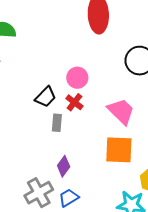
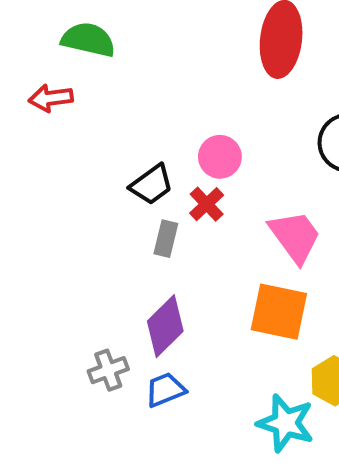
purple diamond: (64, 166) -> (165, 326), size x1.4
gray cross: (39, 193) -> (108, 370), size x0.7

